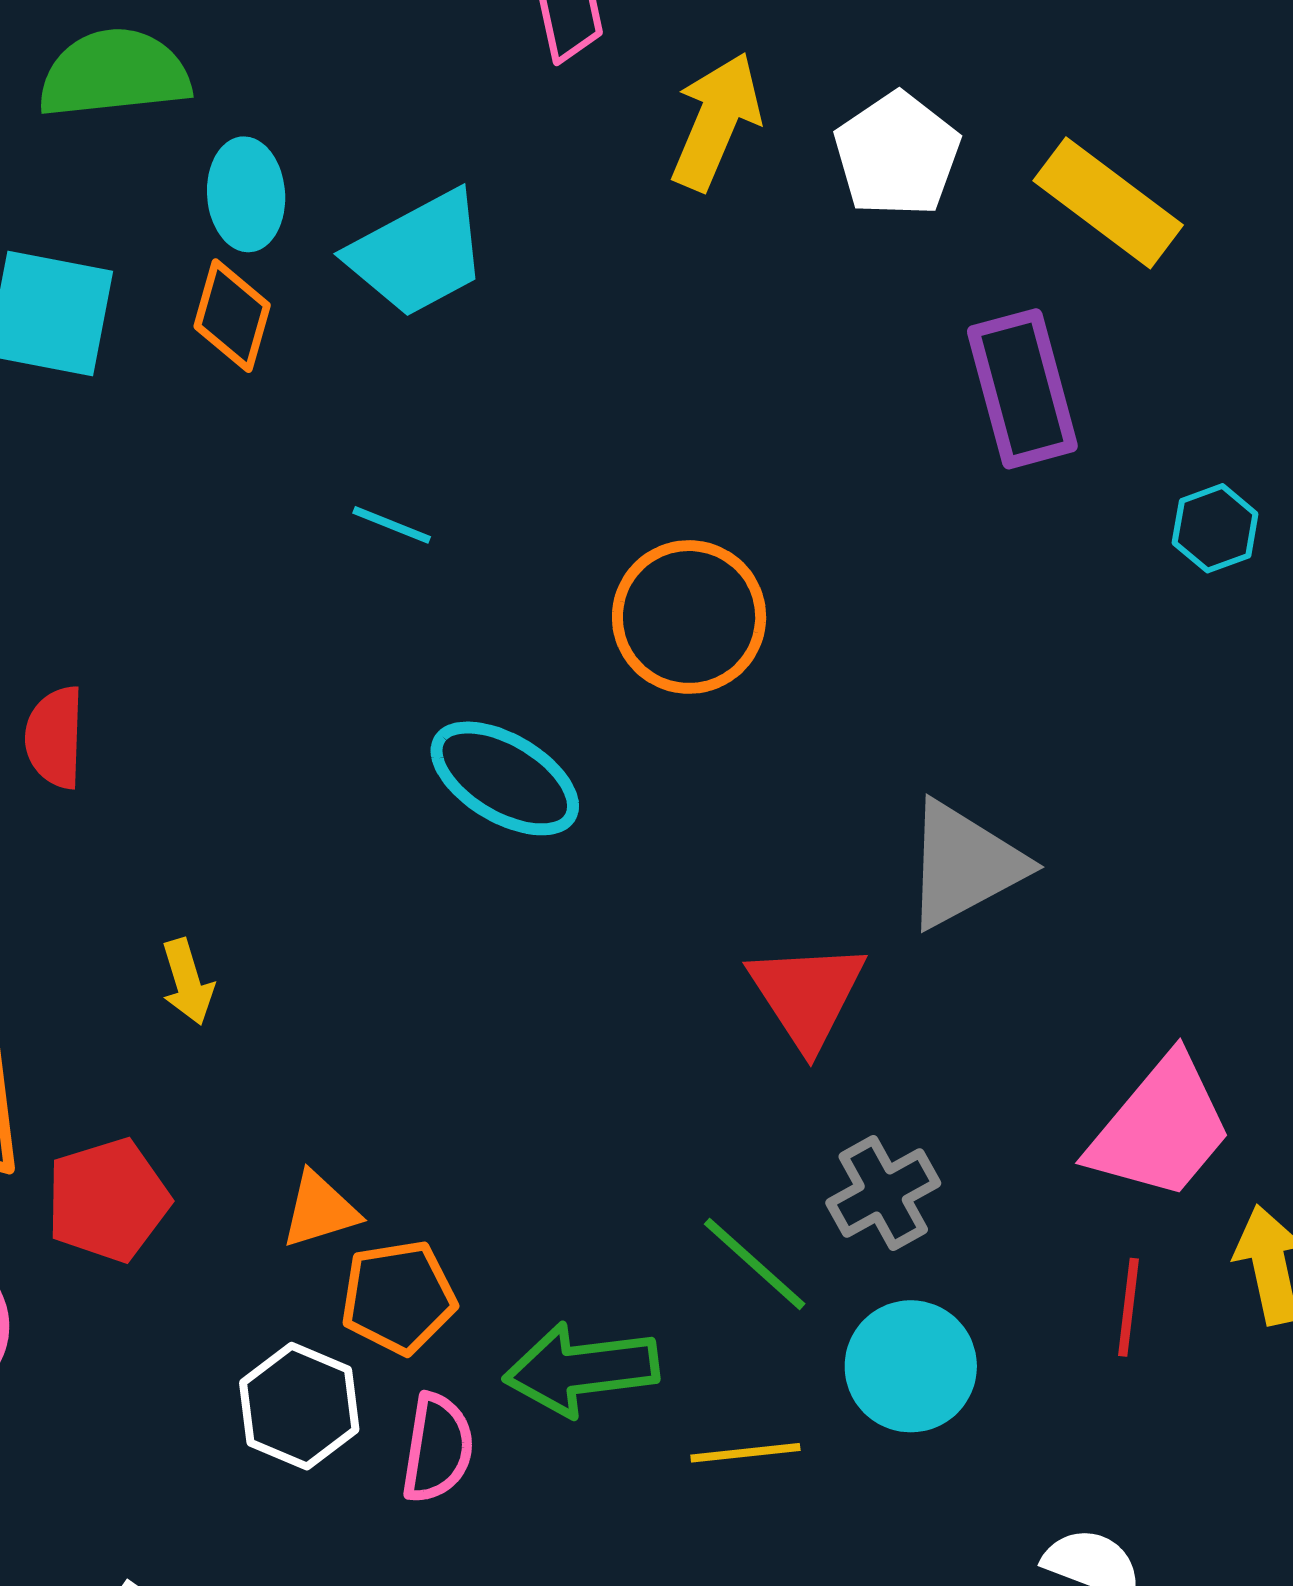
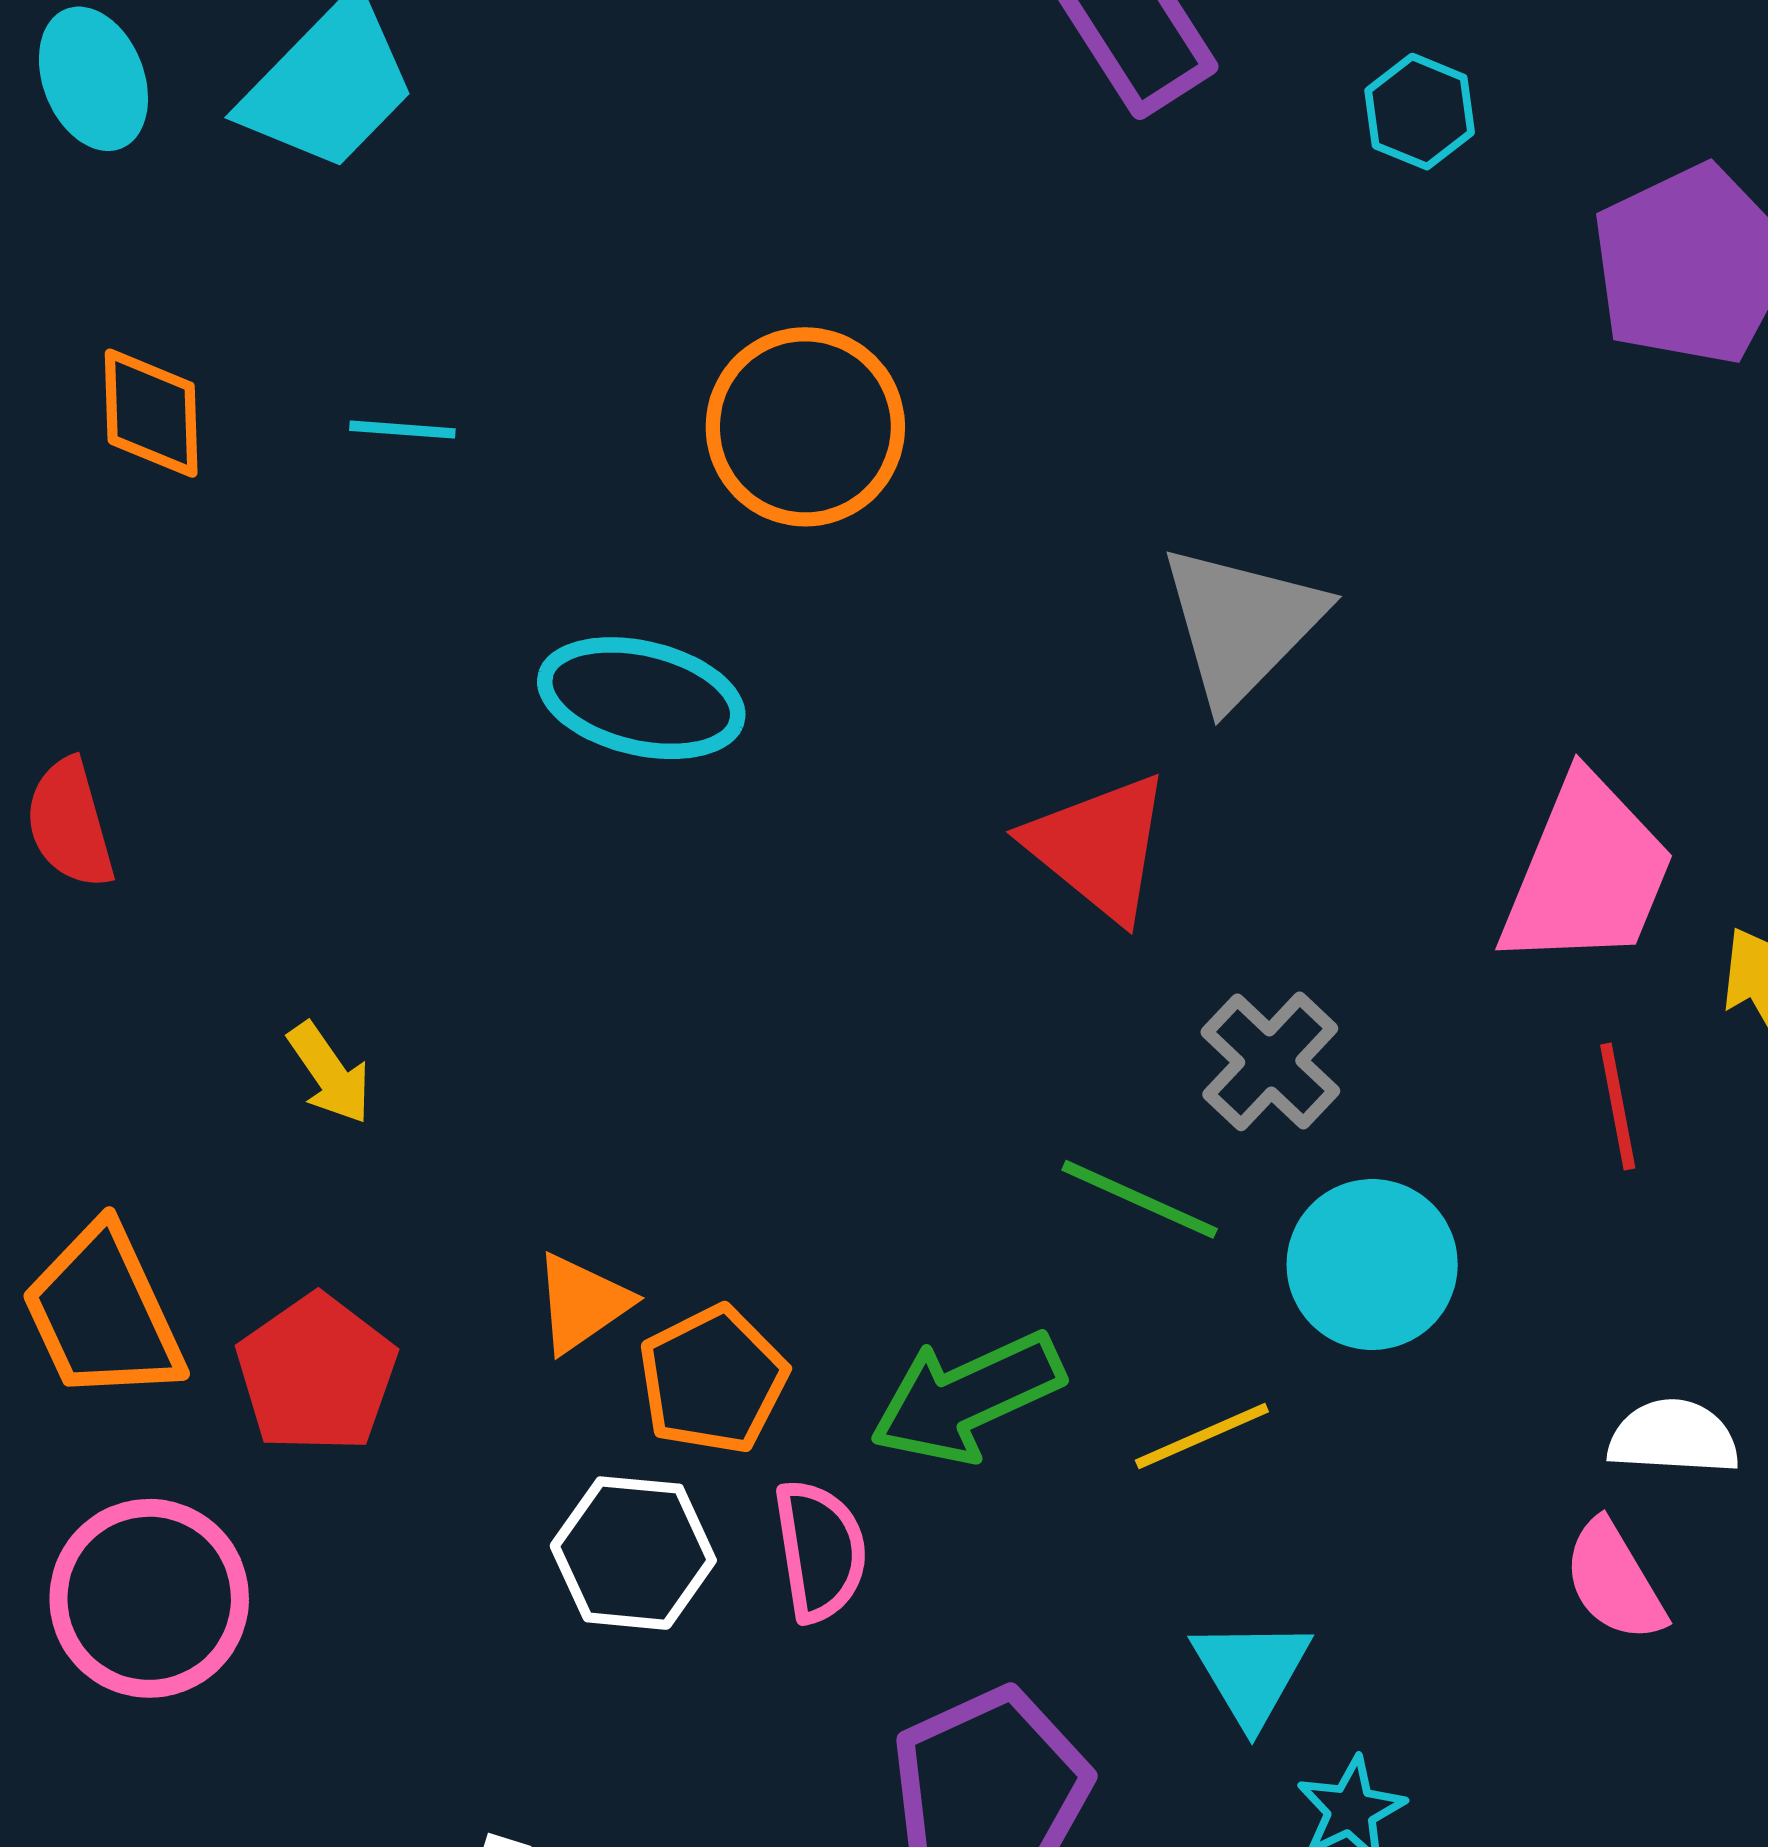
orange diamond: (232, 316) -> (151, 413), moved

